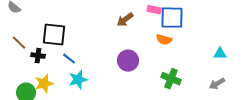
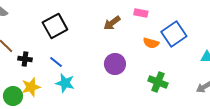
blue square: (172, 18) -> (174, 34), moved, turned -35
black square: (54, 35) -> (55, 26), moved, turned -35
cyan star: (78, 80) -> (65, 83), turned 30

